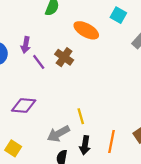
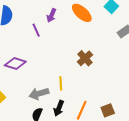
purple arrow: (26, 45) -> (51, 15), moved
brown cross: (64, 57) -> (85, 58), moved

